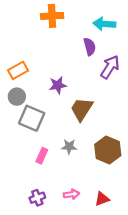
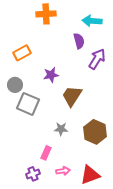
orange rectangle: (18, 70) -> (22, 53), moved
pink rectangle: (42, 156) -> (46, 153), moved
red triangle: (102, 199) -> (90, 175), size x1.5

